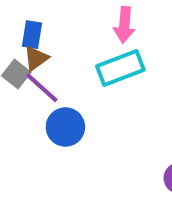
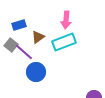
blue rectangle: (32, 35) -> (19, 25), turned 64
brown triangle: (36, 58) -> (38, 37), moved

